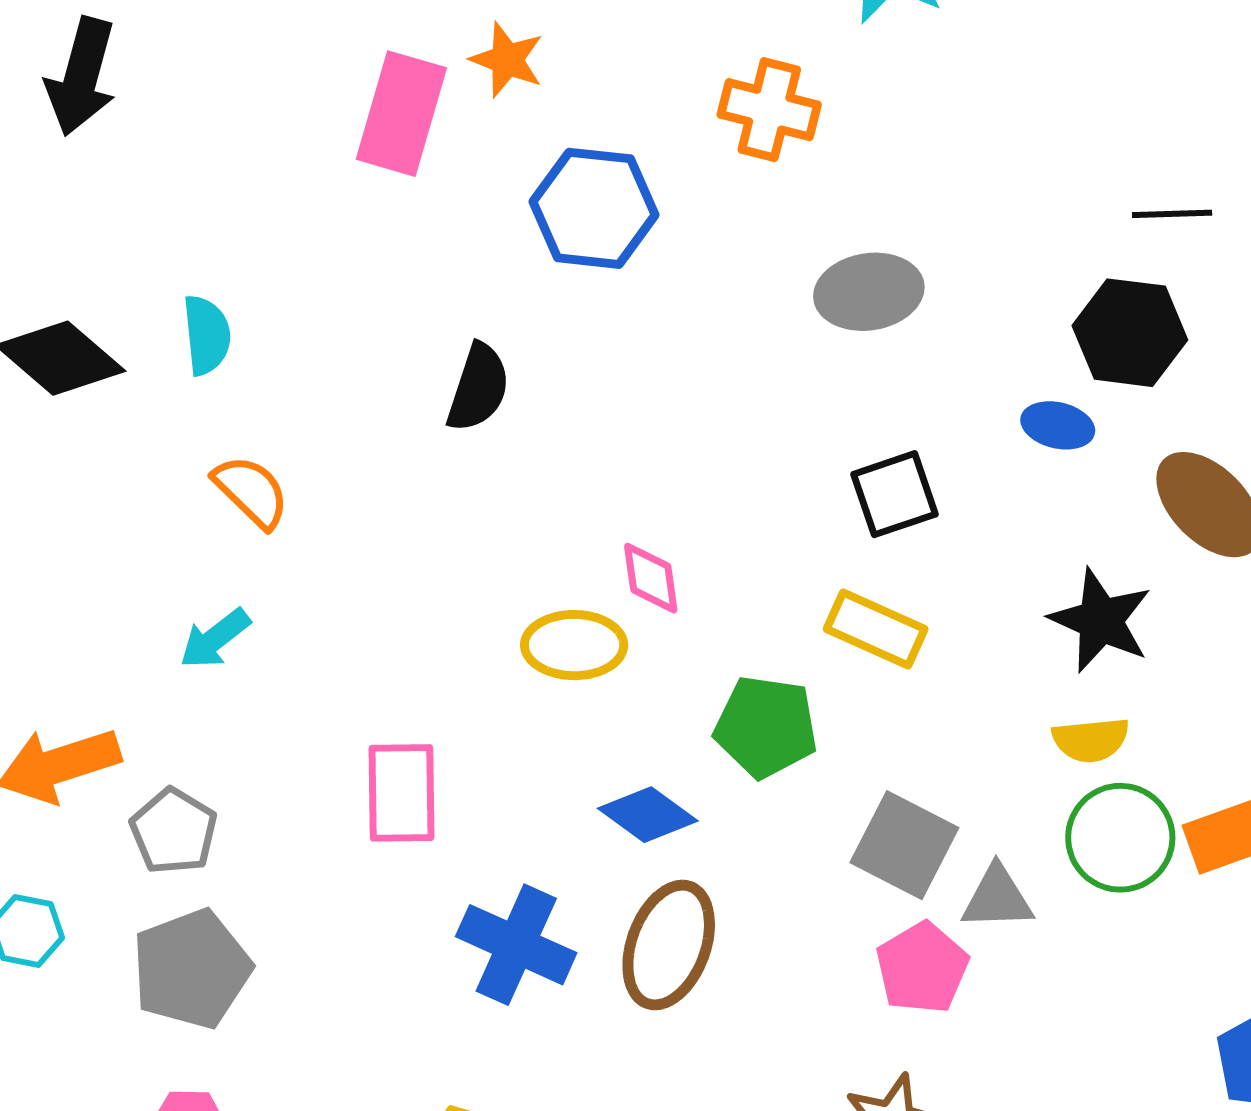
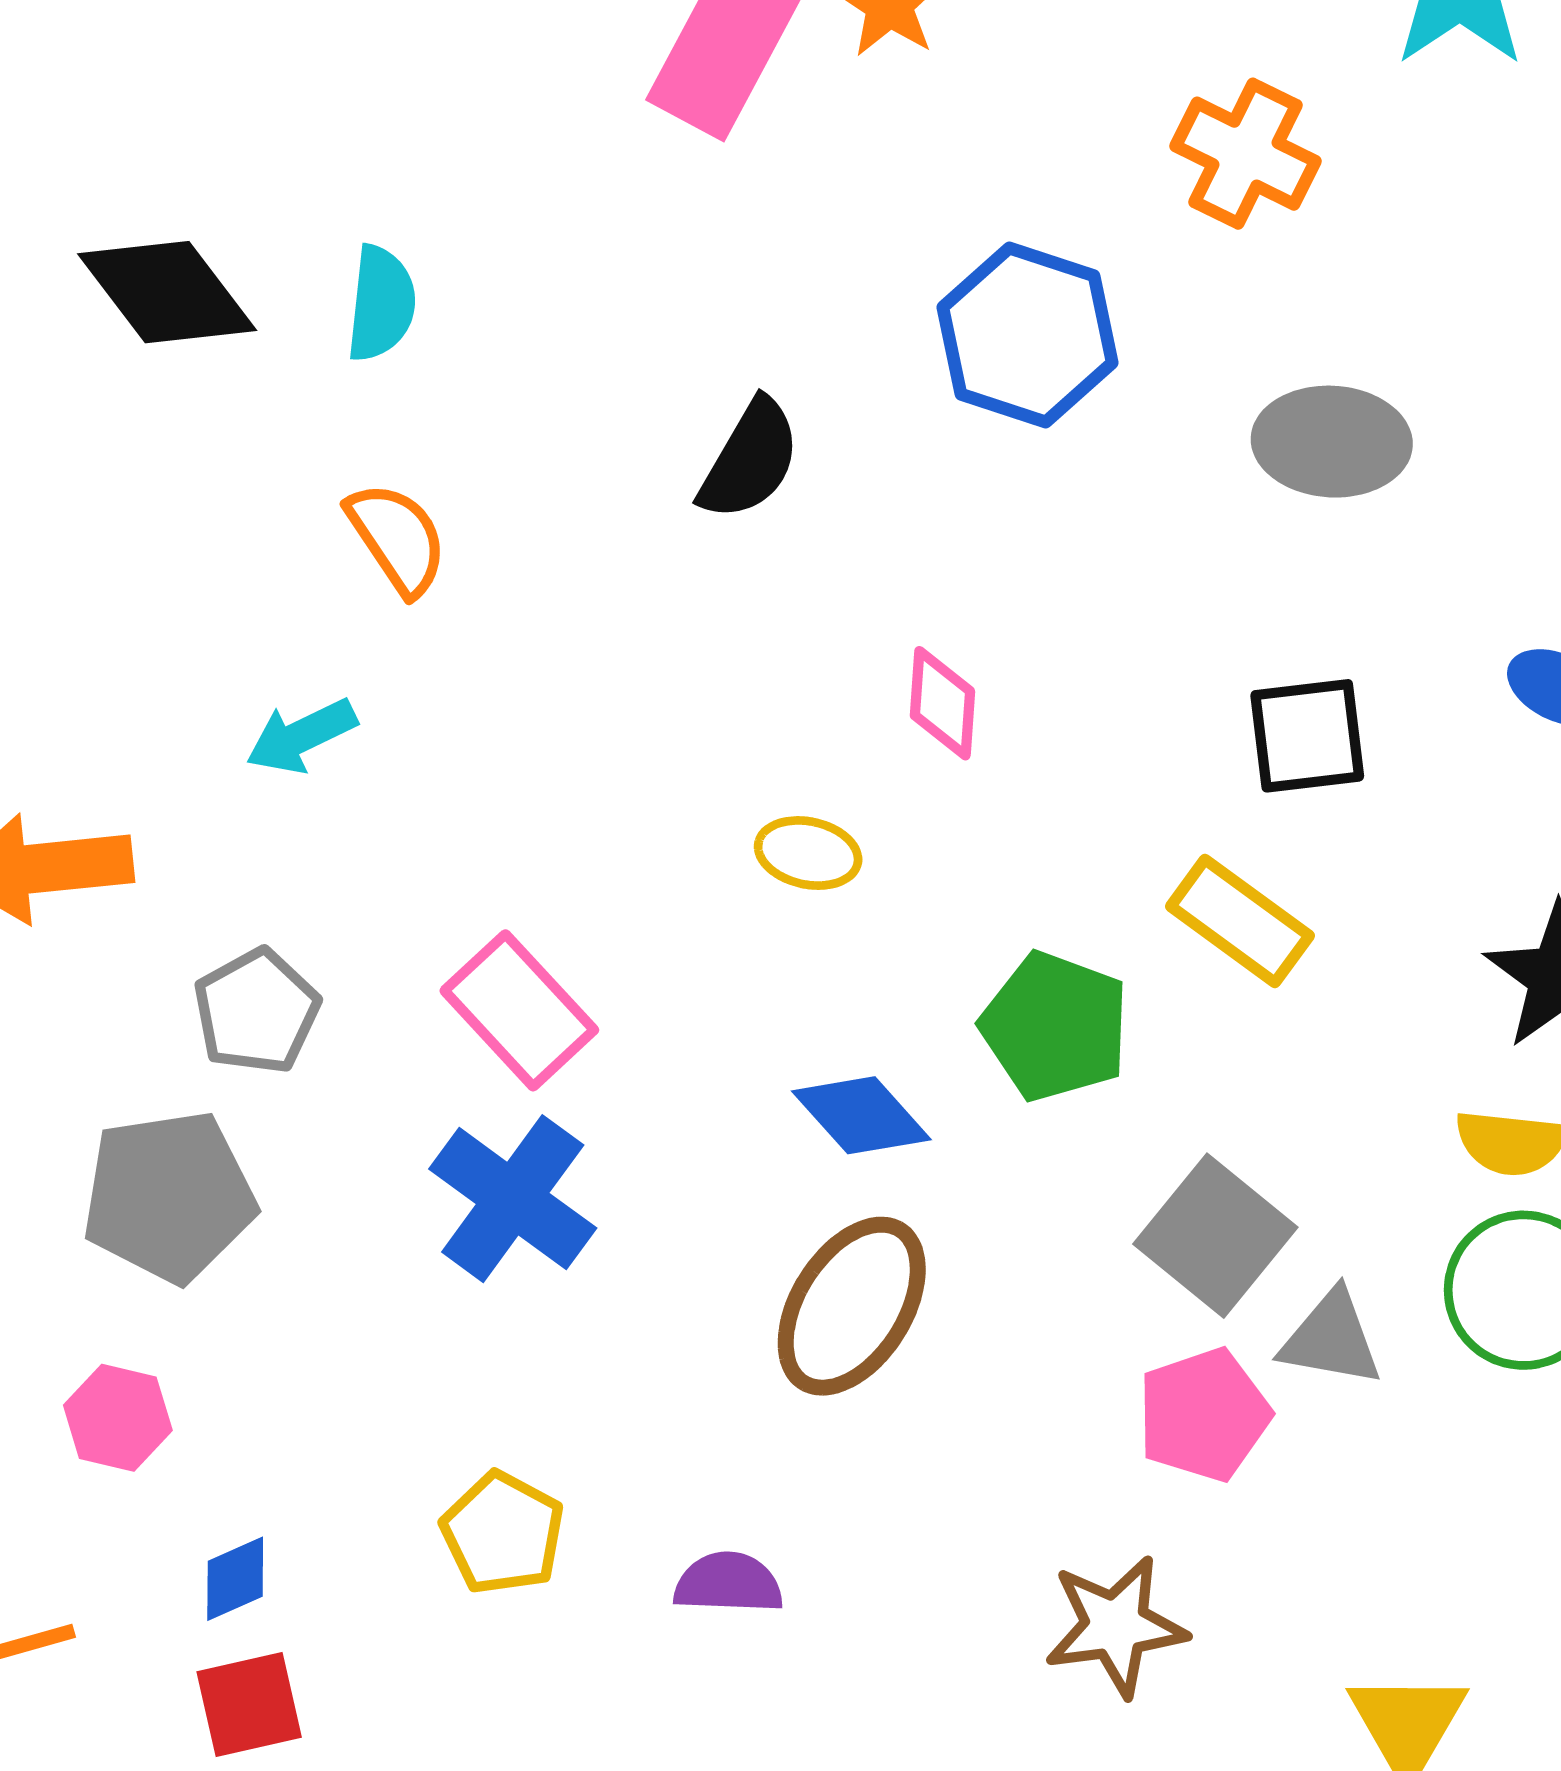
blue hexagon: (594, 208) -> (1028, 335), moved
pink diamond: (651, 578) -> (942, 703), moved
yellow ellipse: (574, 645) -> (808, 853), size x0.7
pink rectangle: (402, 793) -> (519, 1010), turned -54
gray pentagon: (174, 831) -> (257, 1011), moved
blue cross: (516, 945) -> (513, 1199), moved

